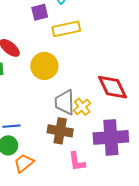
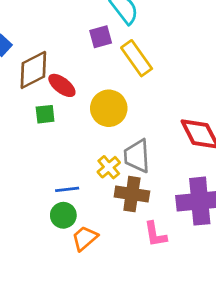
yellow rectangle: (66, 29) -> (137, 58), turned 68
yellow cross: (82, 107) -> (109, 167), moved

